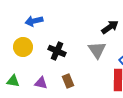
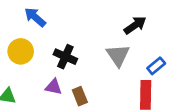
blue arrow: (34, 21) -> (35, 17), turned 54
purple triangle: (41, 83) -> (54, 87), moved

